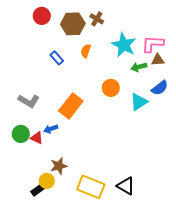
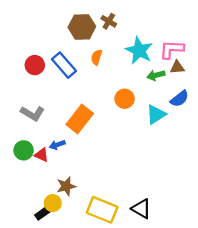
red circle: (42, 16) -> (35, 65), moved
blue rectangle: (57, 58) -> (64, 65), size x1.6

